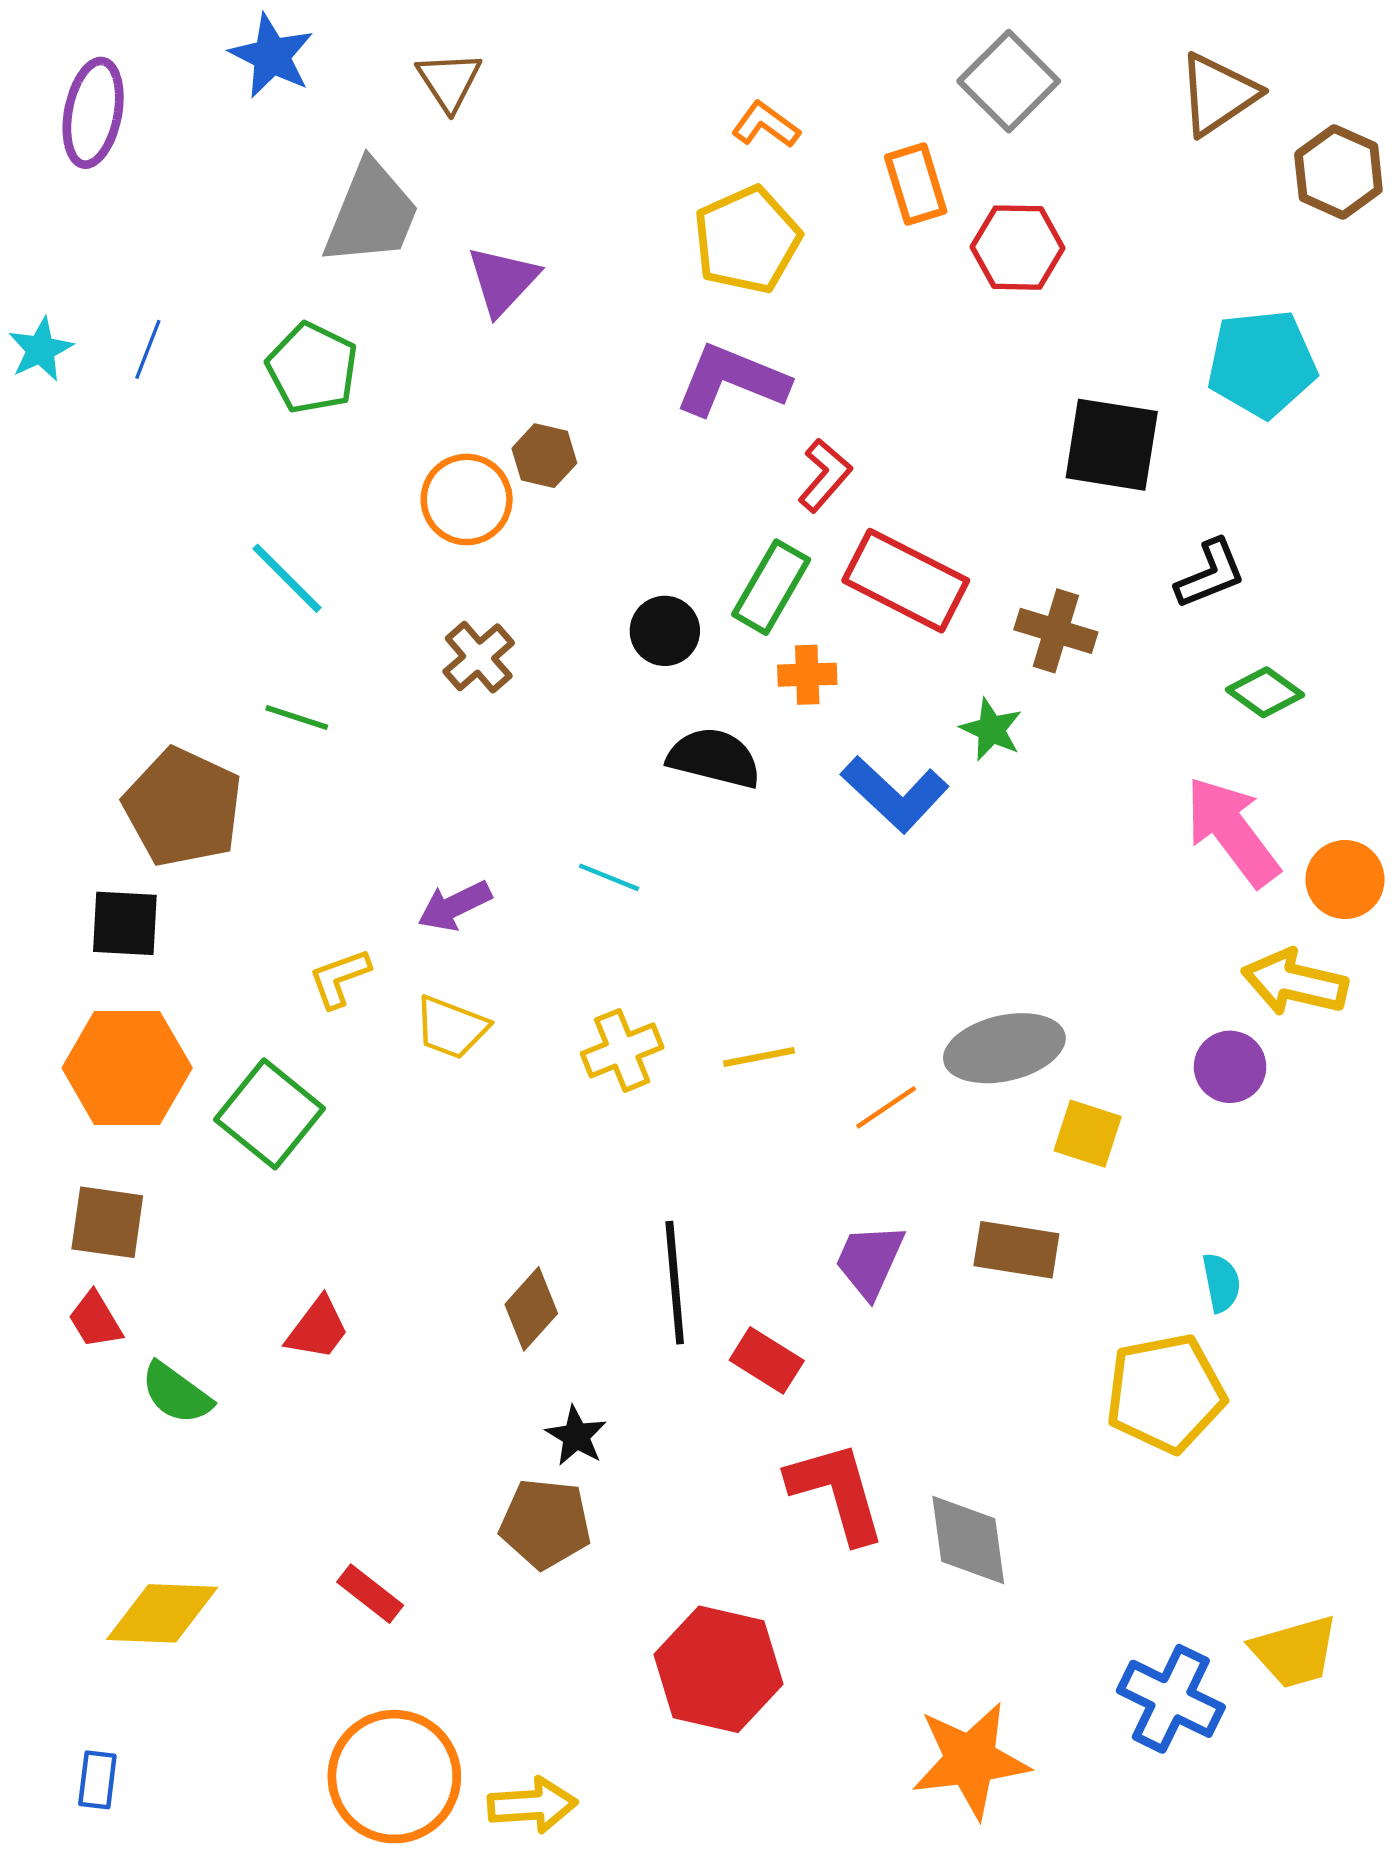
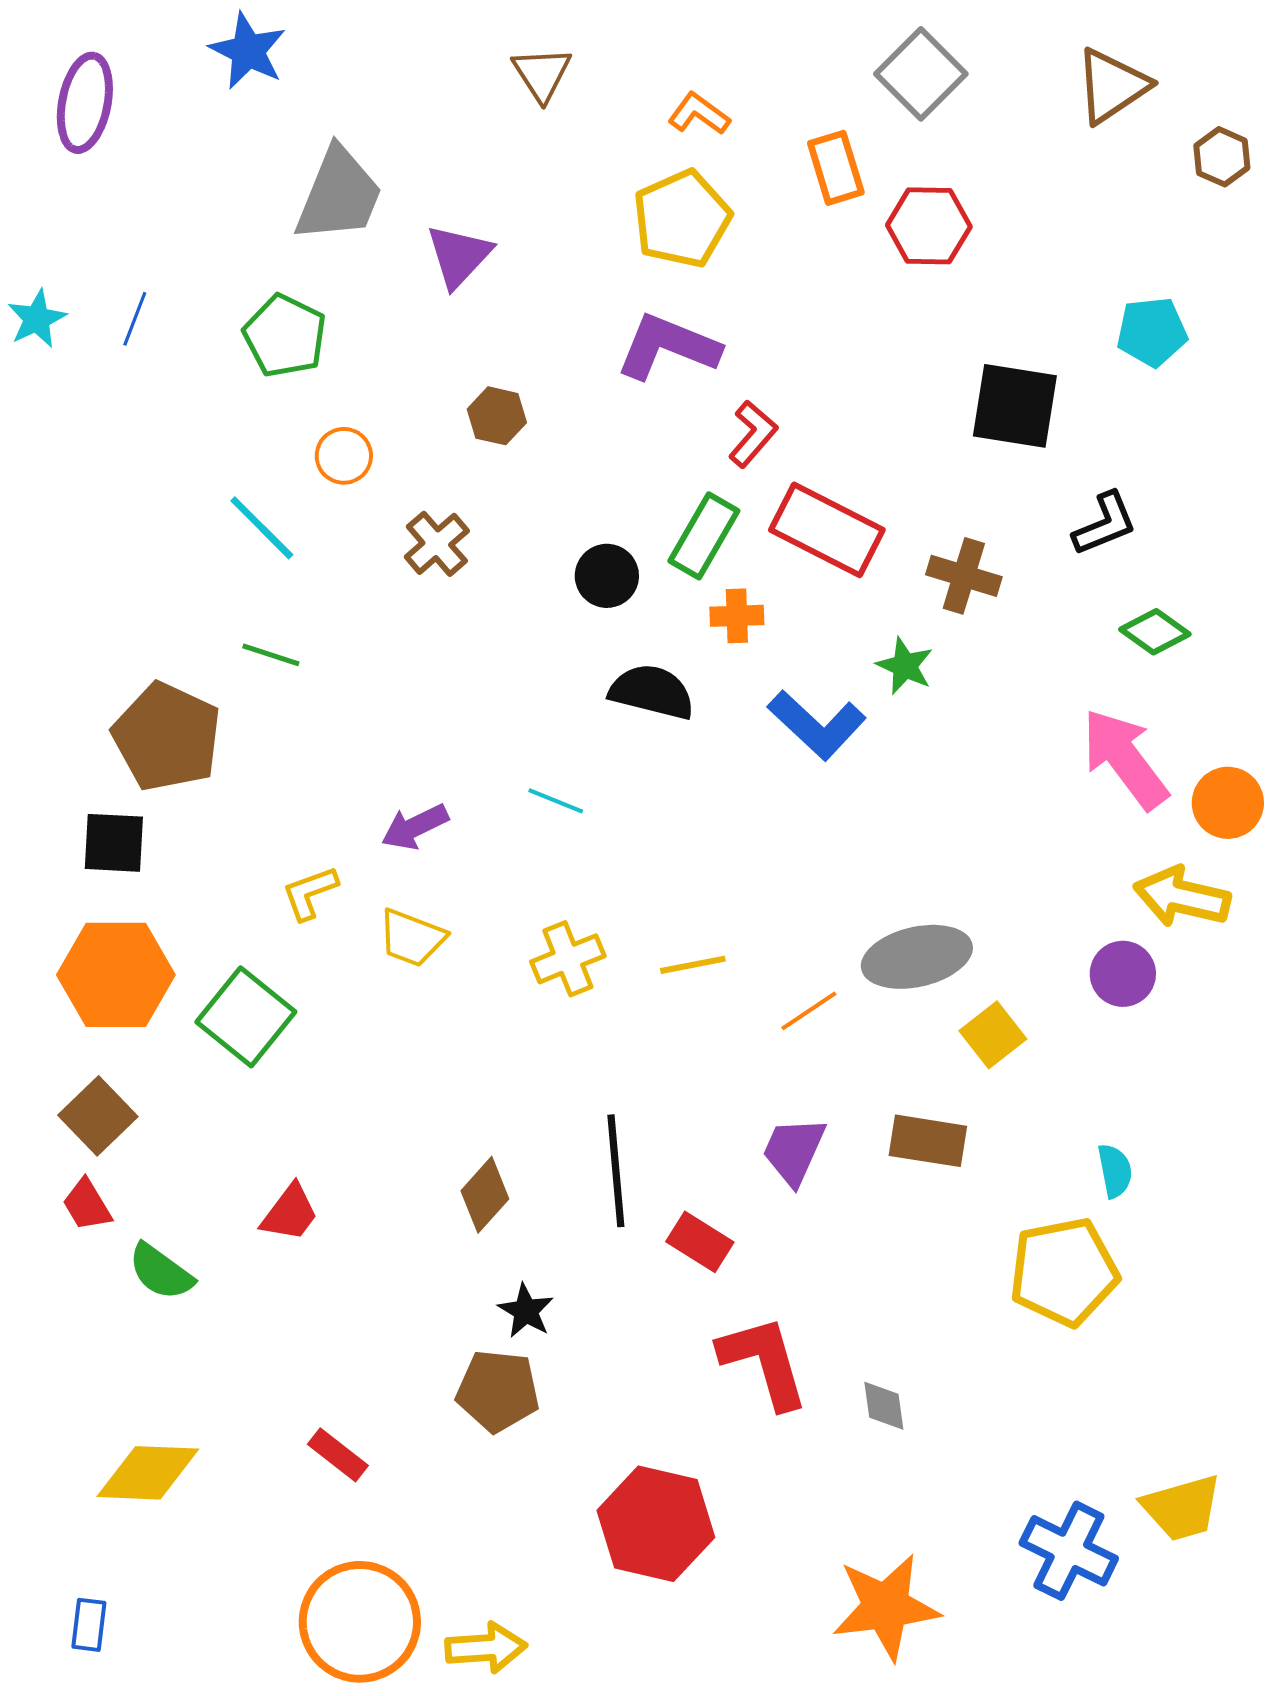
brown triangle: (449, 81) -> (542, 74), moved
brown hexagon: (1338, 172) -> (1222, 157), size x0.7
cyan pentagon: (1262, 364) -> (1152, 332), size x0.7
orange circle: (467, 499) -> (344, 456), moved, size x0.7
brown cross: (479, 657) -> (437, 544), moved
yellow square: (1088, 1134) -> (993, 1035), turned 34
brown square: (107, 1222) -> (98, 1116), turned 38
gray diamond: (968, 1540) -> (884, 1406), size x0.6

